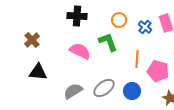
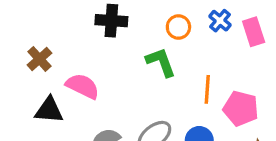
blue cross: (145, 27) -> (220, 21), moved
pink semicircle: (80, 51) -> (83, 86), moved

